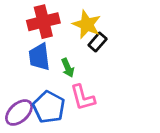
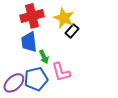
green arrow: (68, 68) -> (44, 57), moved
blue pentagon: (49, 107) -> (36, 79), turned 30

